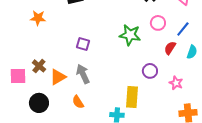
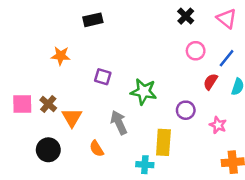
orange star: (38, 18) -> (61, 56), moved
green star: (130, 35) -> (144, 92), moved
gray arrow: (83, 74) -> (119, 123), moved
pink square: (18, 76) -> (22, 104), moved
orange triangle: (58, 77) -> (72, 118), turned -30

